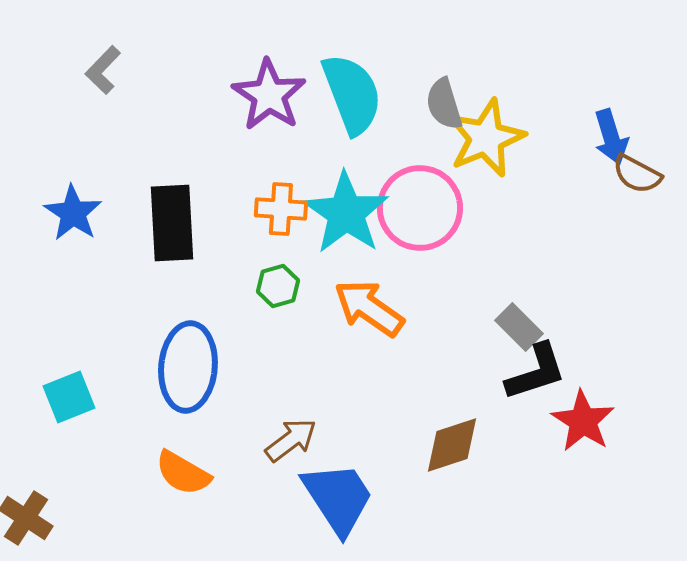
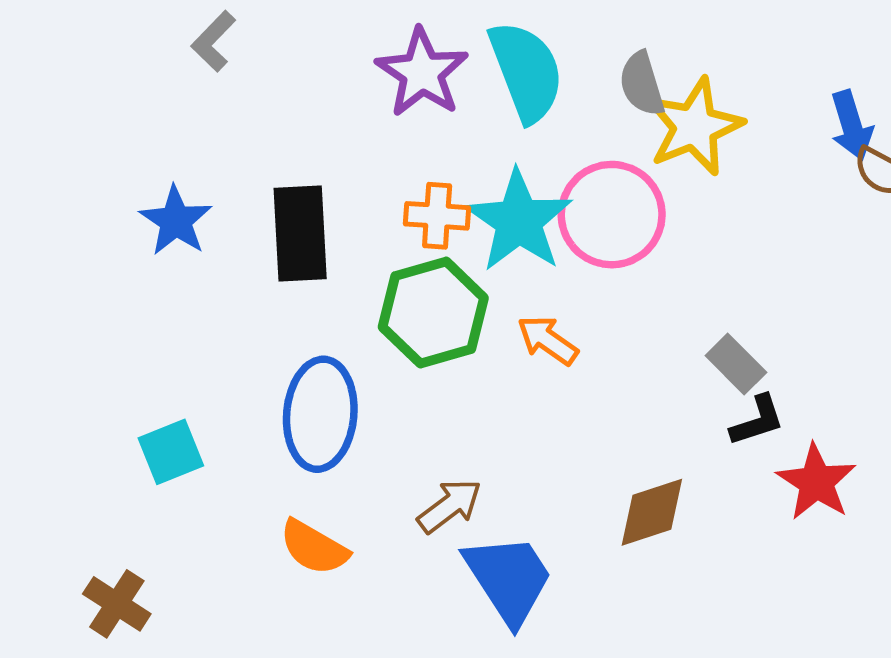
green hexagon: (278, 286) -> (433, 313), size x2.0
orange arrow: (369, 308) -> (548, 340), size x0.7
black L-shape: (536, 372) -> (757, 421), size x0.7

